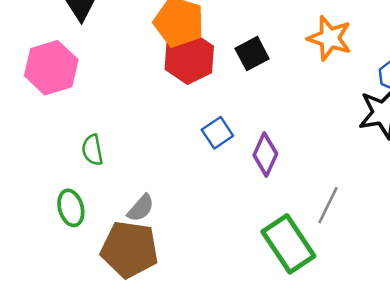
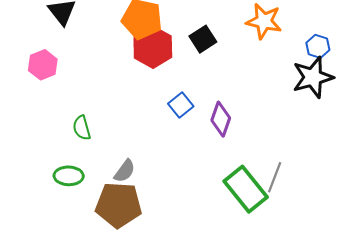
pink hexagon: (51, 68) -> (43, 65), size x0.7
gray line: (328, 205) -> (275, 177), moved
green ellipse: (71, 208) -> (69, 176), turned -68

